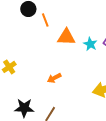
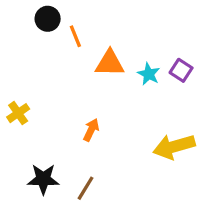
orange arrow: (54, 78) -> (91, 130), turned 144

